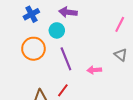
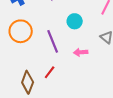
cyan circle: (57, 30) -> (75, 21), moved

